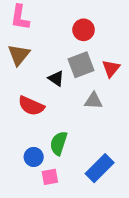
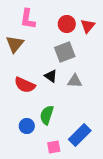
pink L-shape: (20, 17) -> (28, 19), moved
red triangle: (111, 68) -> (88, 26), moved
black triangle: (56, 78) -> (51, 76), moved
pink square: (50, 177) -> (54, 147), moved

